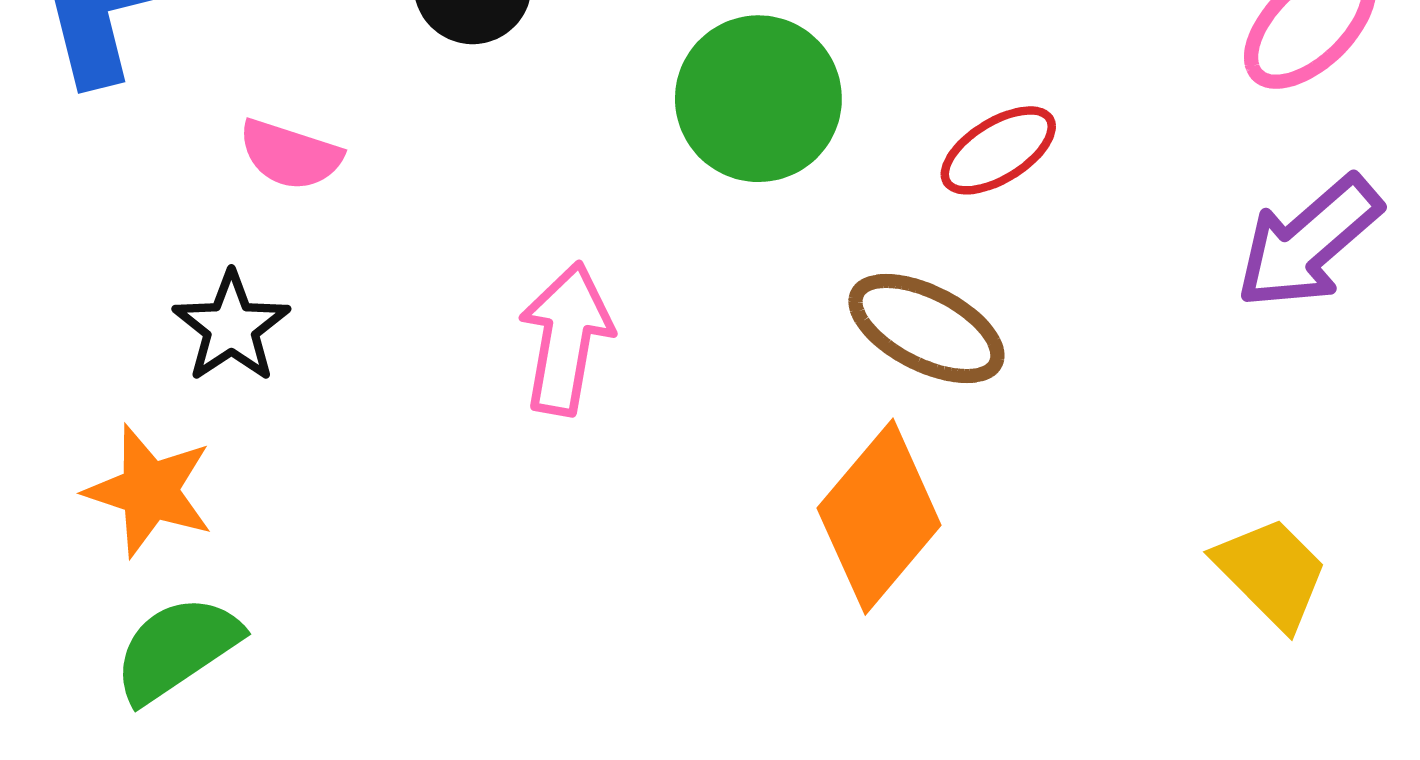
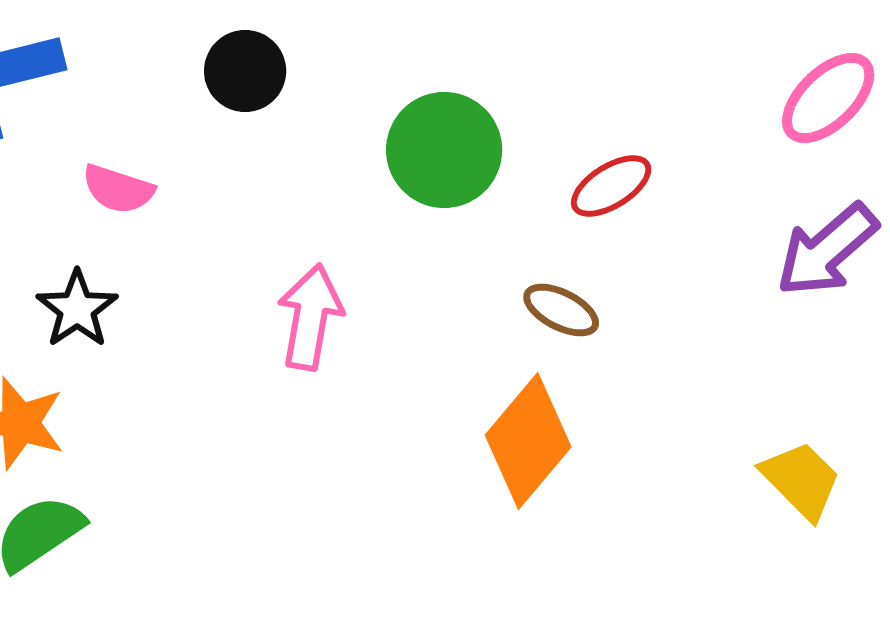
brown ellipse: (926, 329) -> (561, 310), size x0.7

